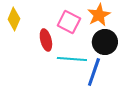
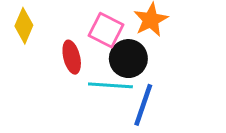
black circle: (105, 42) -> (128, 59), moved

